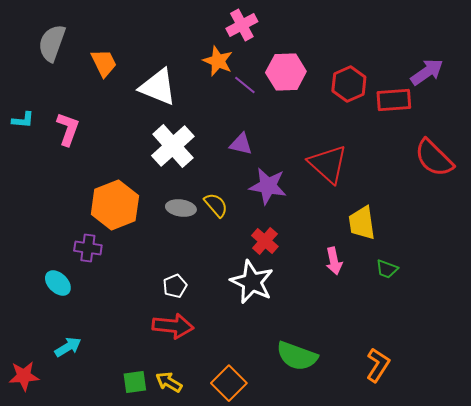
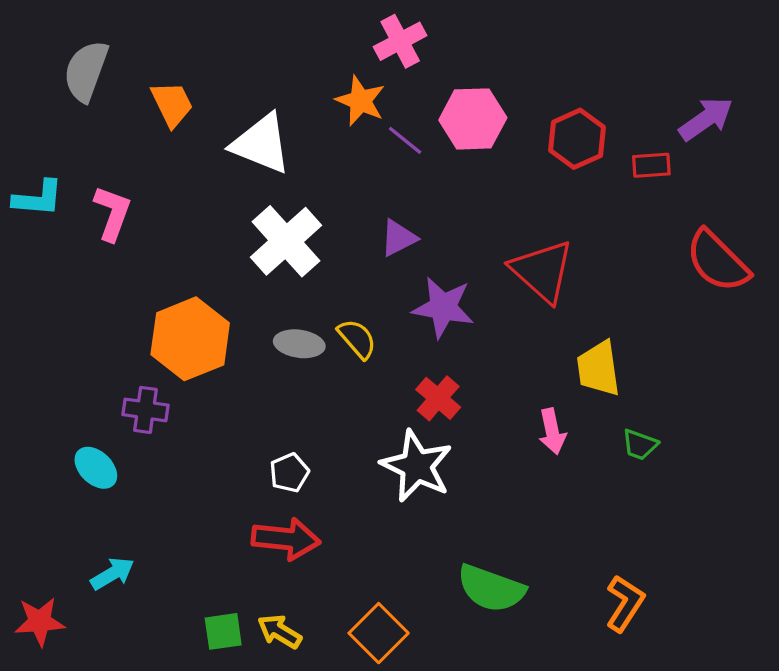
red rectangle: (394, 100) -> (651, 165), size x0.7
cyan L-shape: (23, 120) -> (38, 198), size x1.4
purple triangle: (241, 144) -> (398, 238), turned -40

